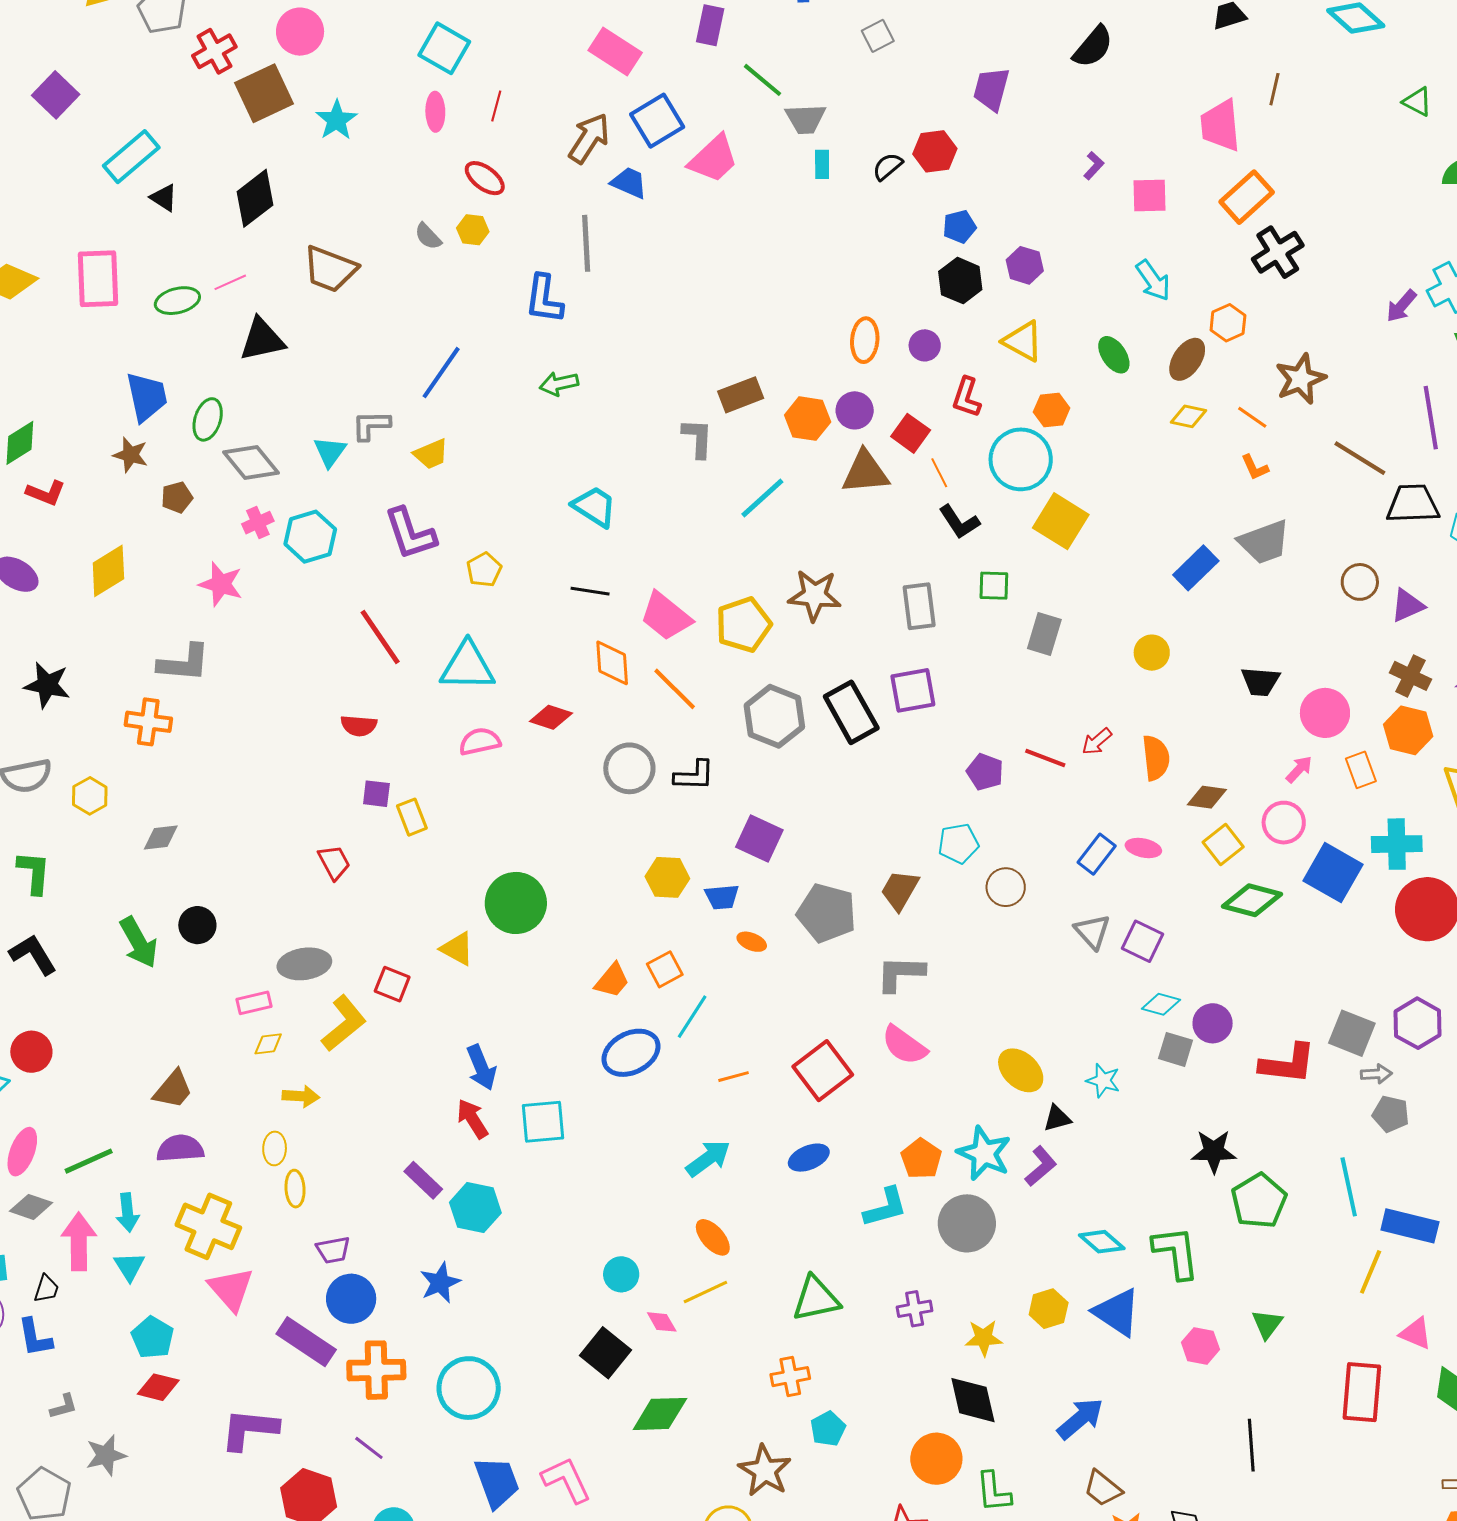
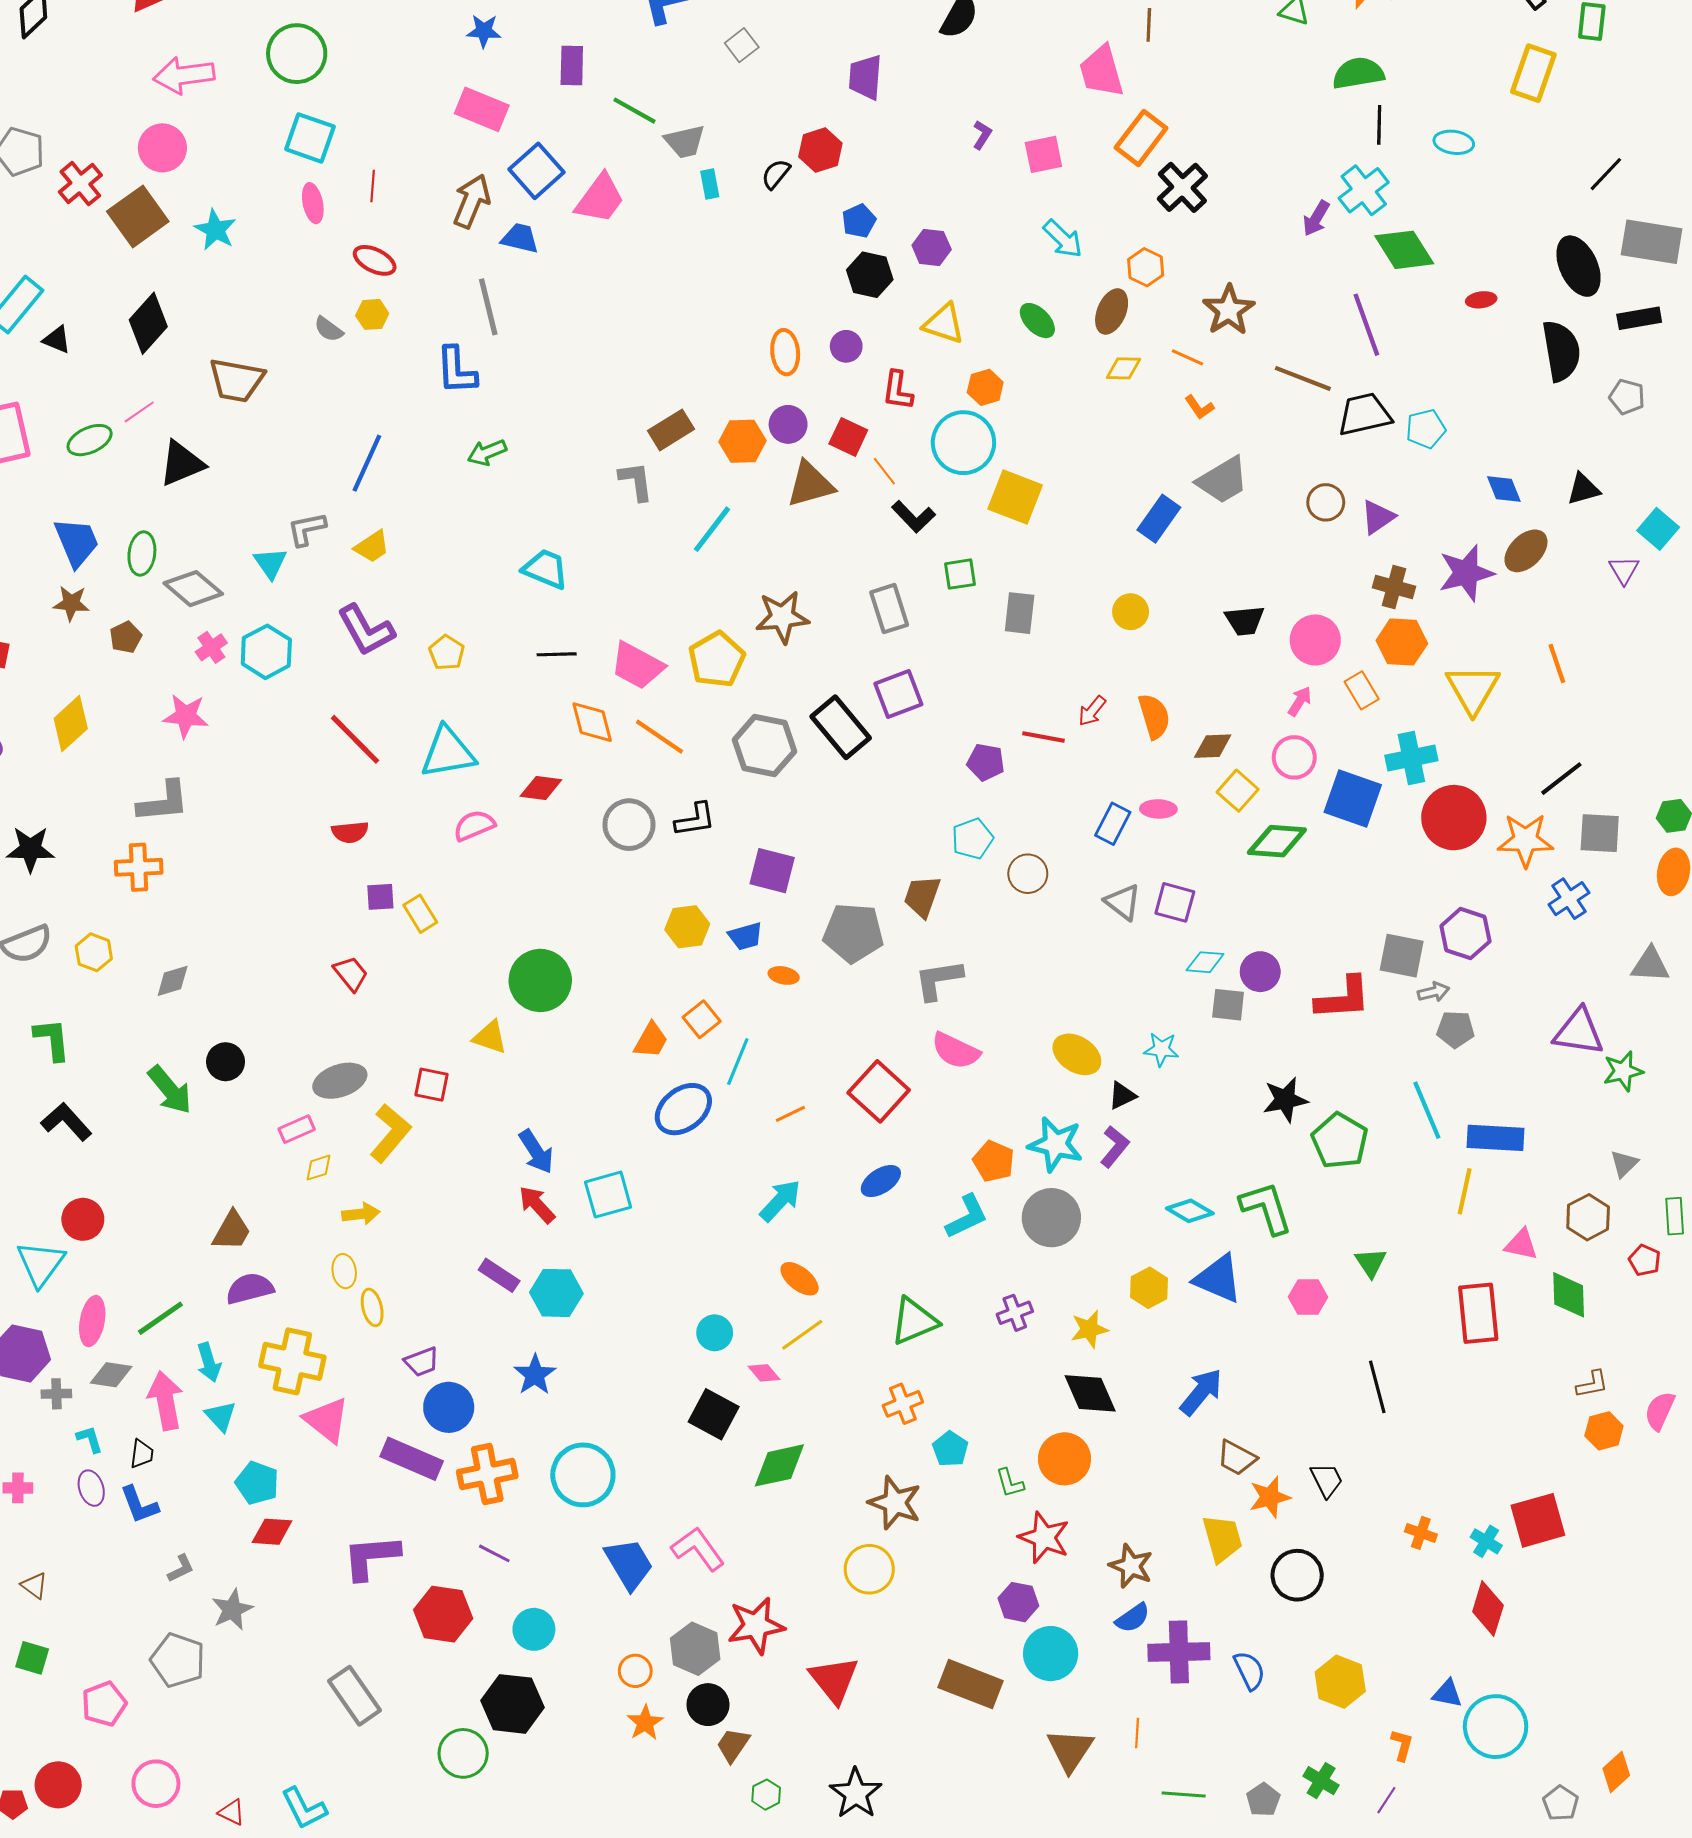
green L-shape: (994, 1492) -> (1010, 1483), moved, size x0.7

